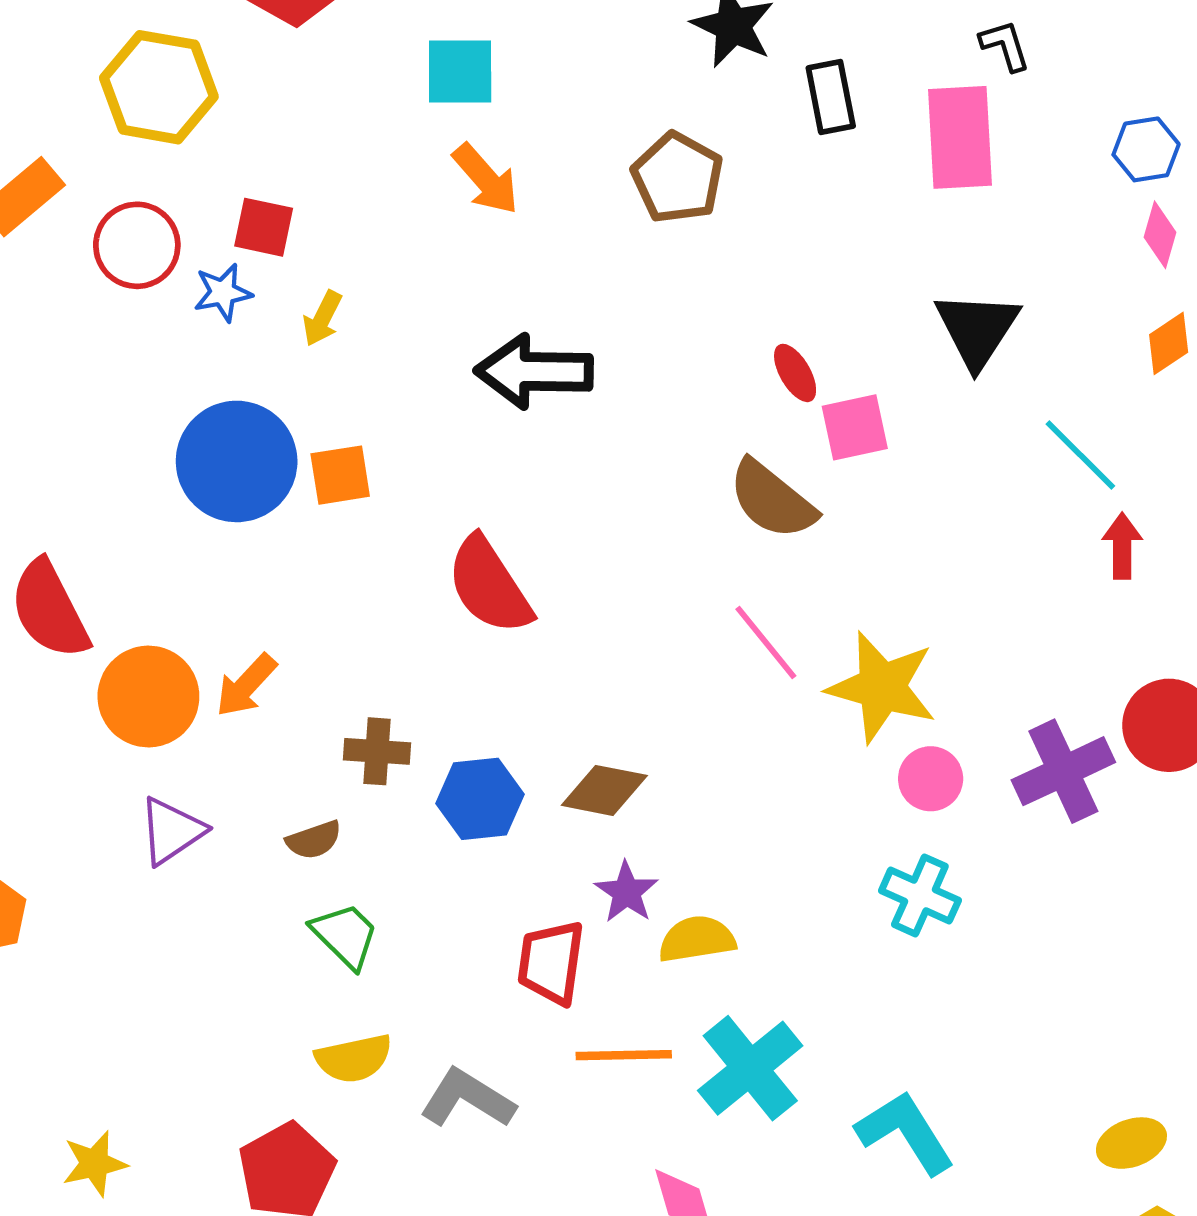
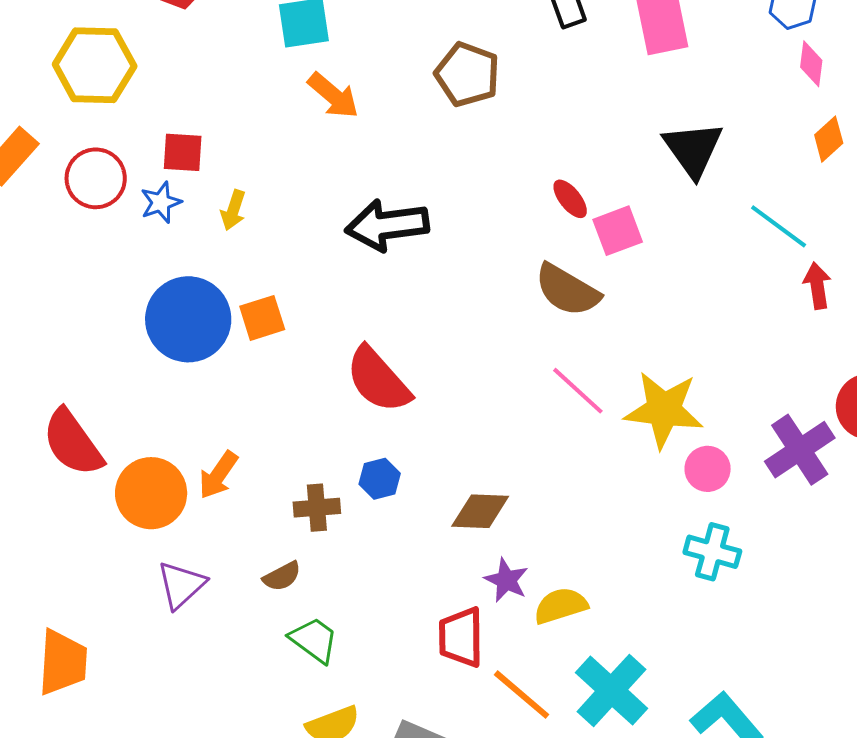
blue hexagon: (480, 799) -> (380, 479), moved, size x0.7
orange line: (624, 1055) -> (522, 695), turned 50

